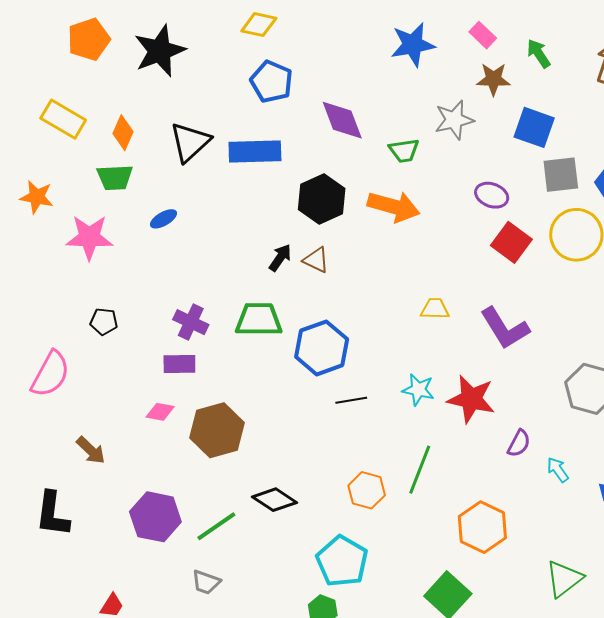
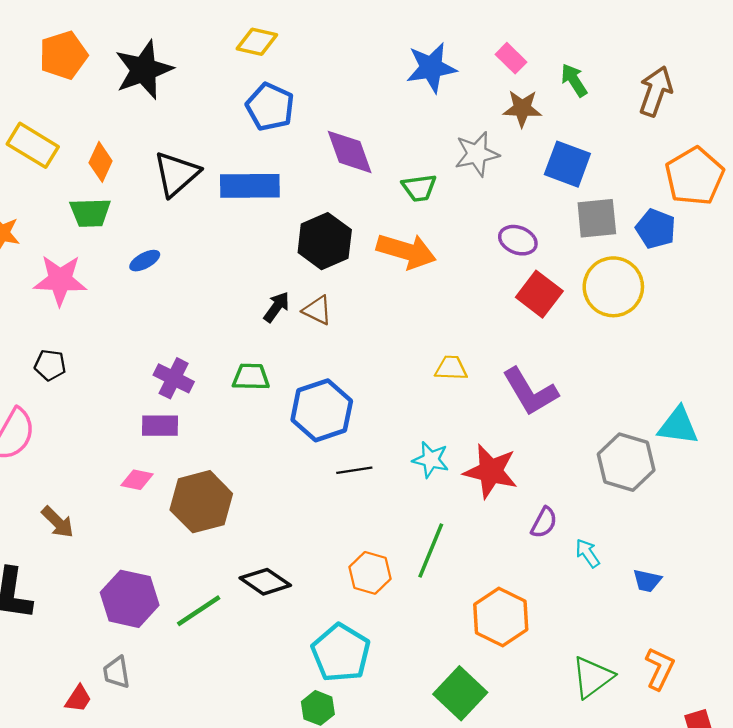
green trapezoid: (259, 320) -> (251, 377), size x0.7
black pentagon: (104, 321) -> (50, 365), moved
gray trapezoid: (206, 582) -> (116, 672), moved, turned 60

